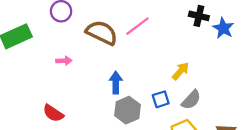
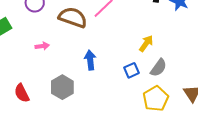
gray hexagon: (127, 110) -> (62, 87), moved
red semicircle: (53, 113) -> (22, 93), moved, turned 36

